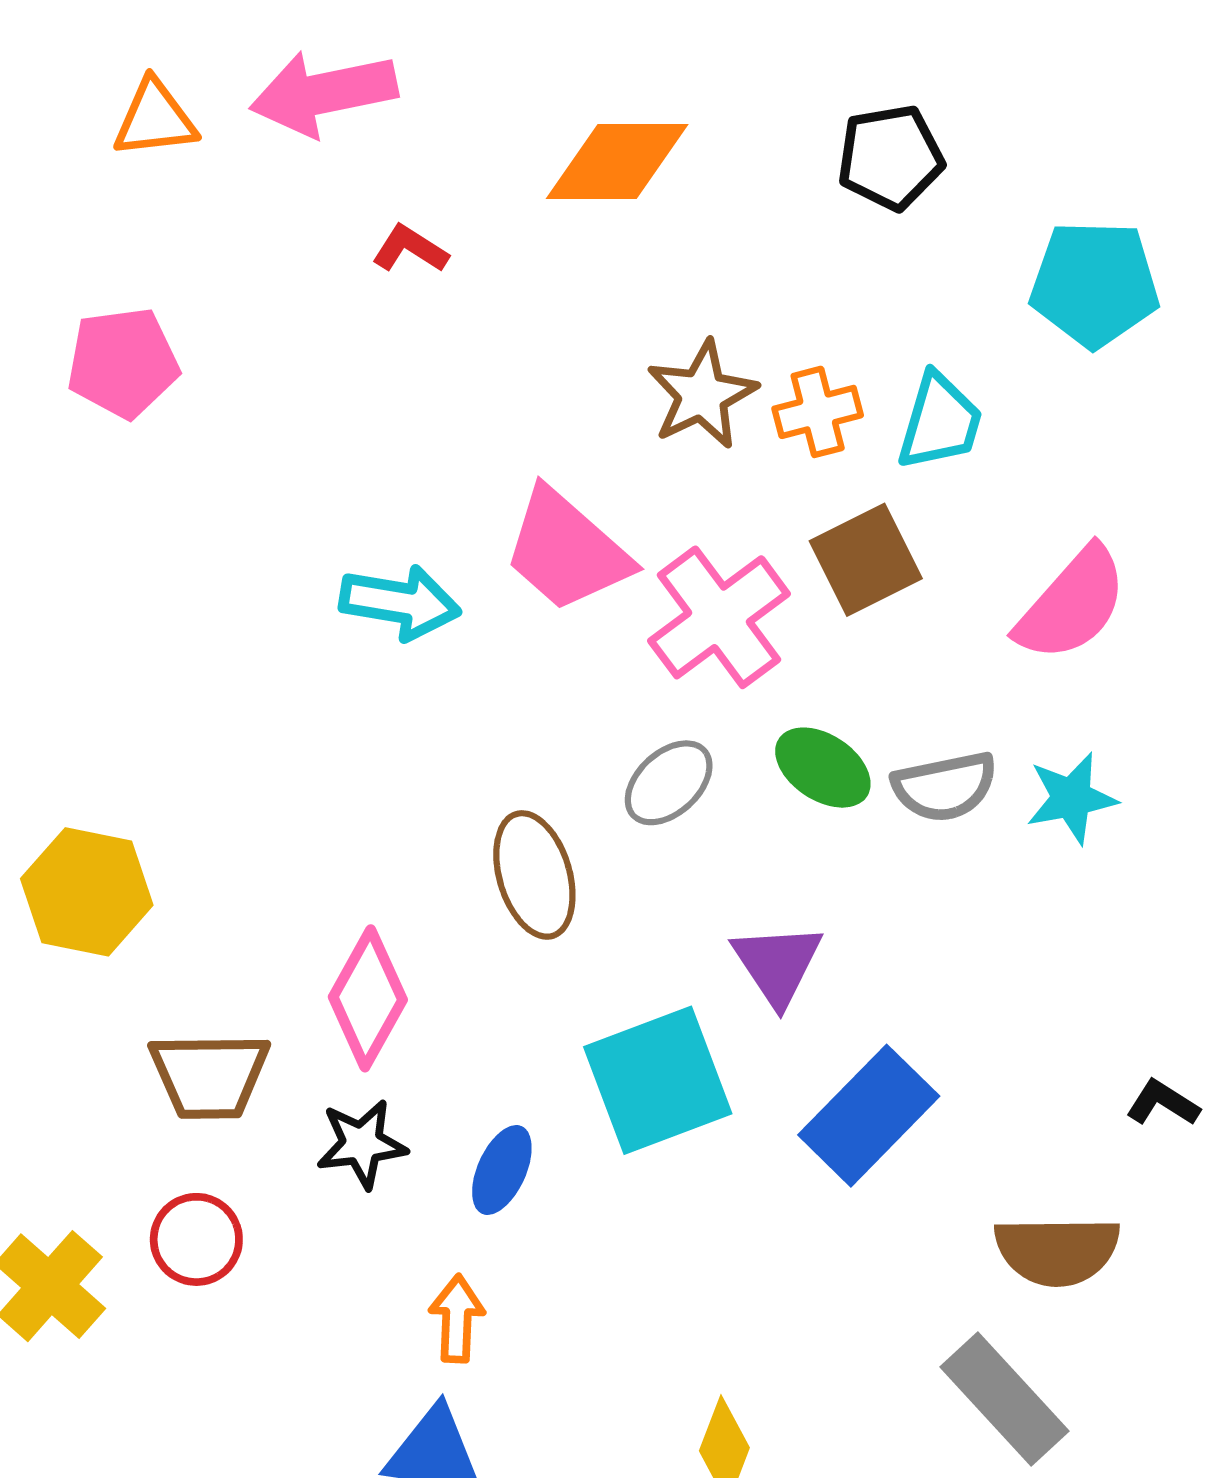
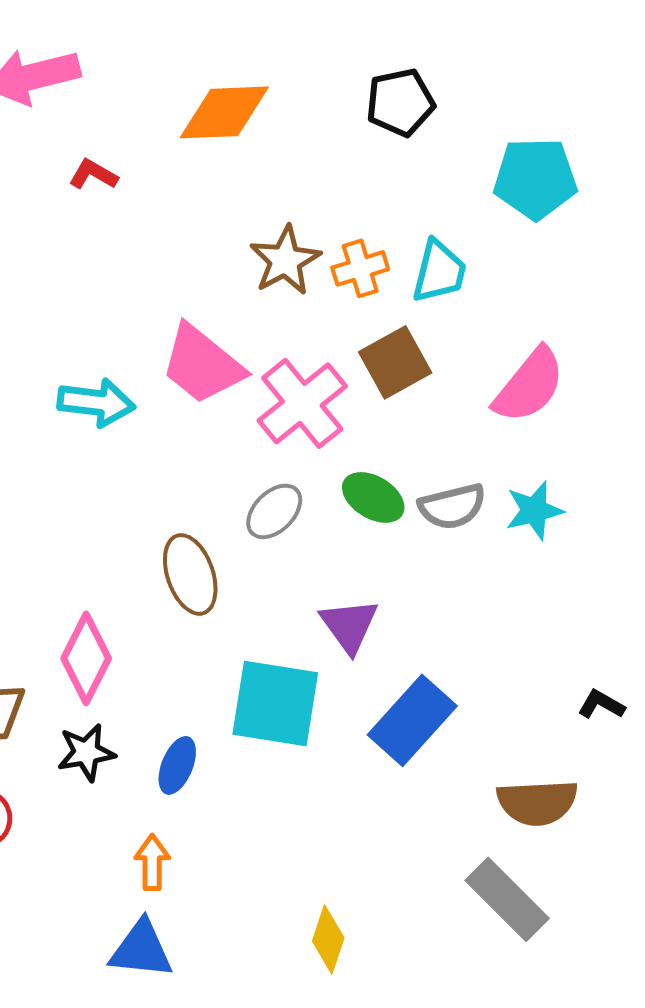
cyan square: (658, 1080) -> (275, 703), turned 32

